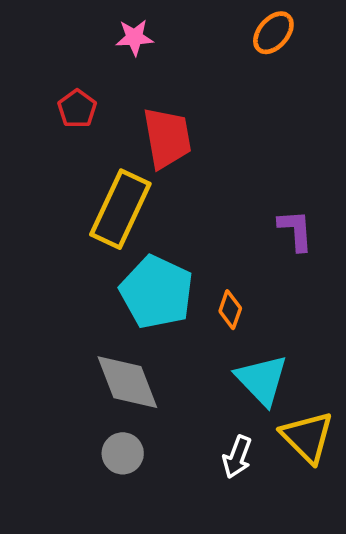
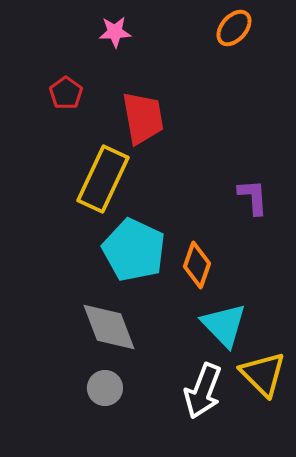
orange diamond: (230, 310) -> (197, 265), size x1.4
white arrow: (237, 457) -> (203, 391), size x1.5

